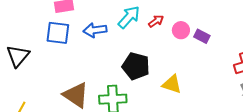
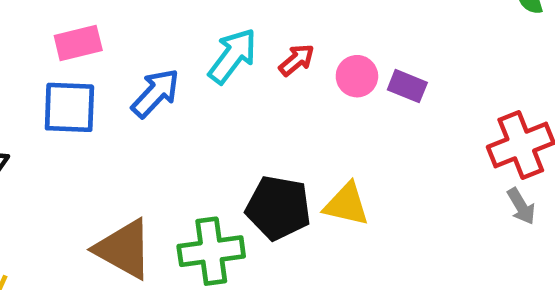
blue arrow: (95, 30) -> (156, 93), turned 145
black pentagon: (136, 66) -> (278, 208), moved

